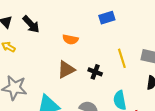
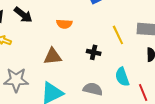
brown triangle: (66, 70) -> (53, 56), moved, turned 30

